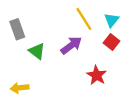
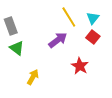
green triangle: (37, 51) -> (17, 48), moved
yellow arrow: (20, 88) -> (33, 77), moved, turned 126

